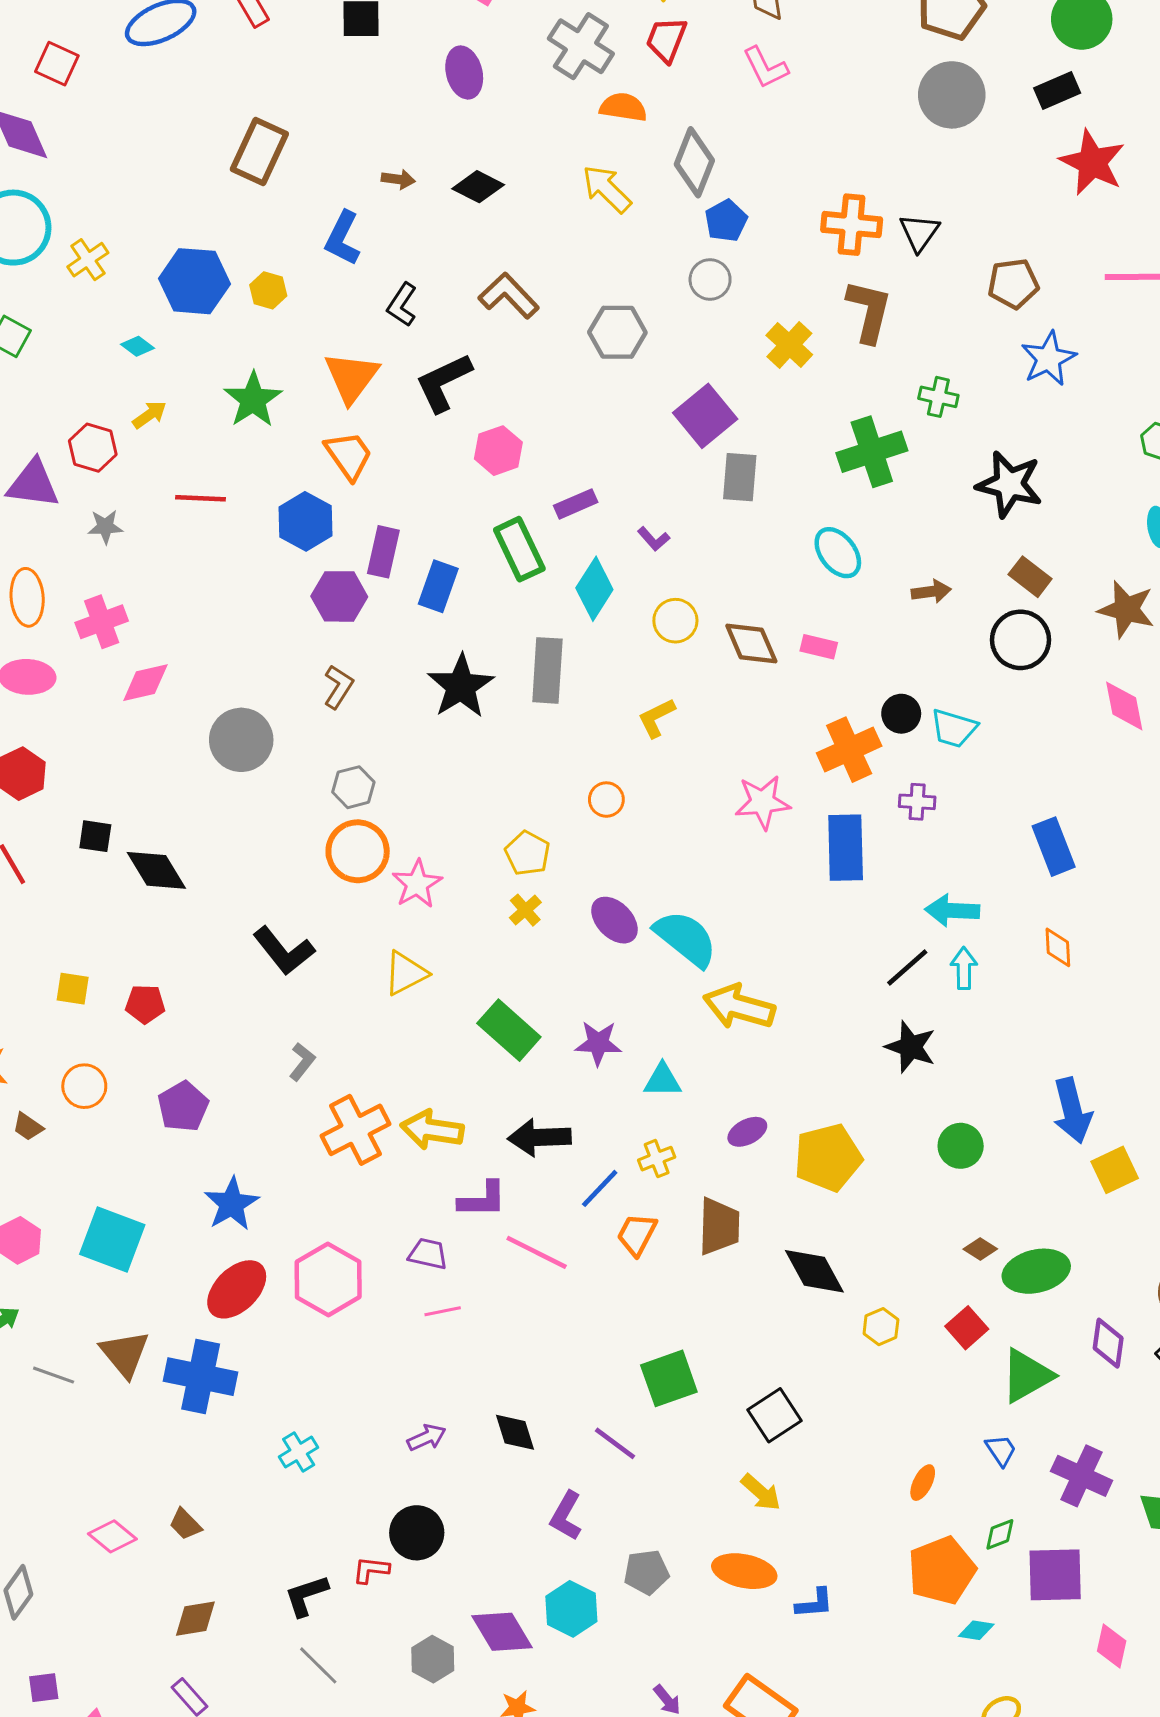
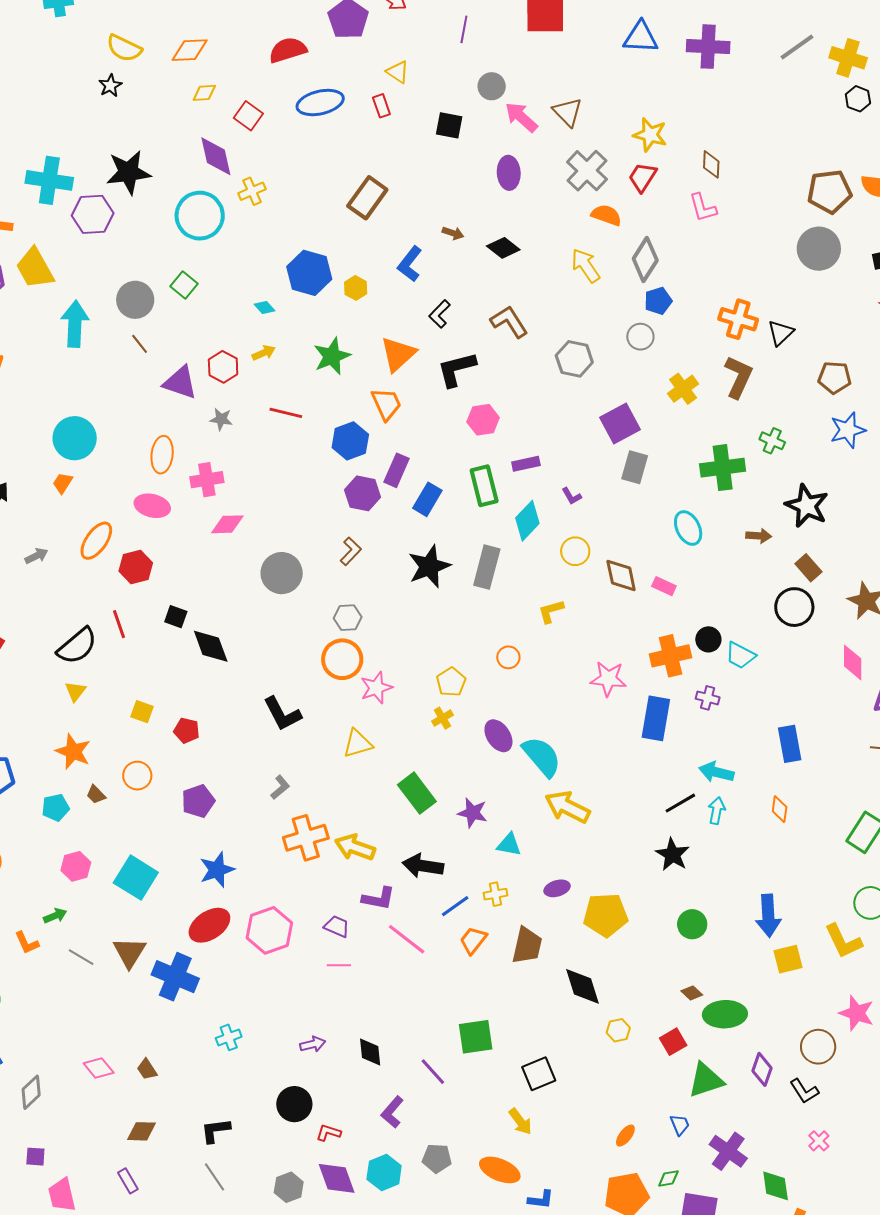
yellow cross: (88, 260) -> (252, 191), moved
brown arrow: (931, 592) -> (759, 536), moved
red L-shape: (371, 1570) -> (328, 1133), moved

